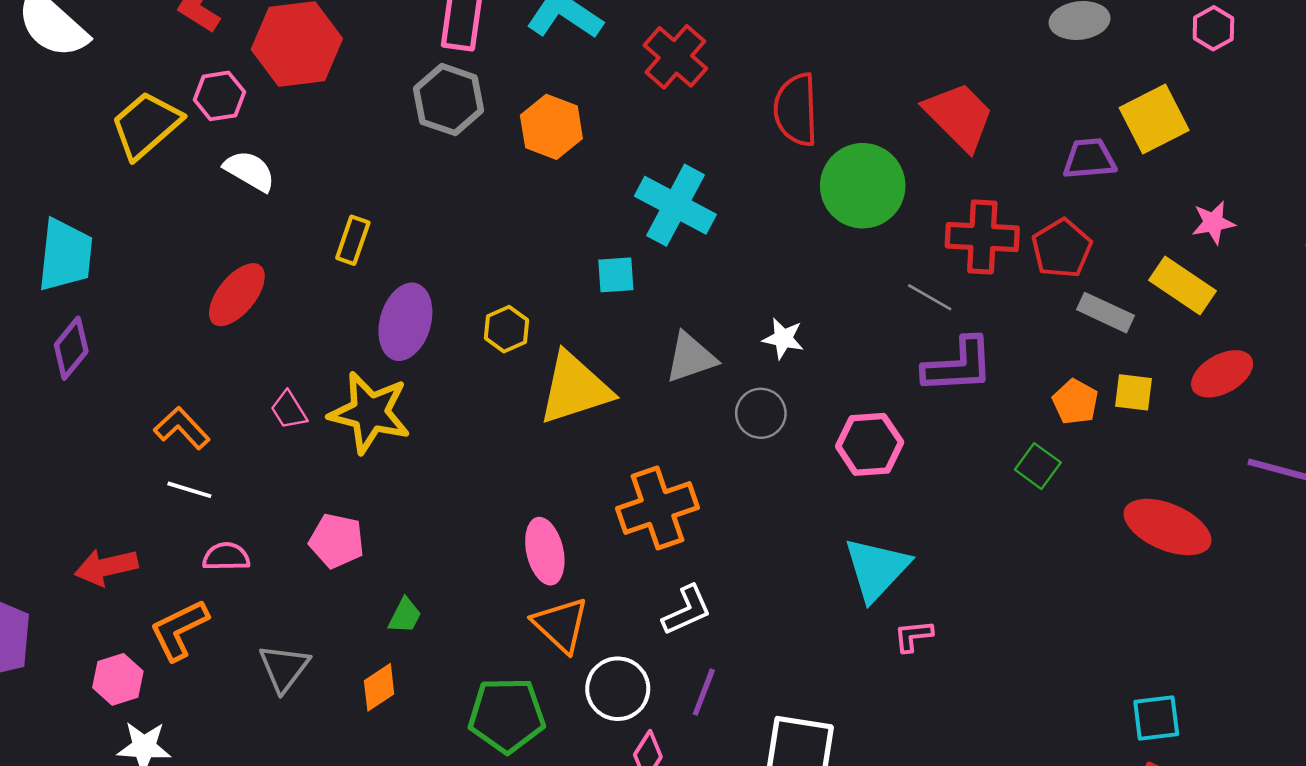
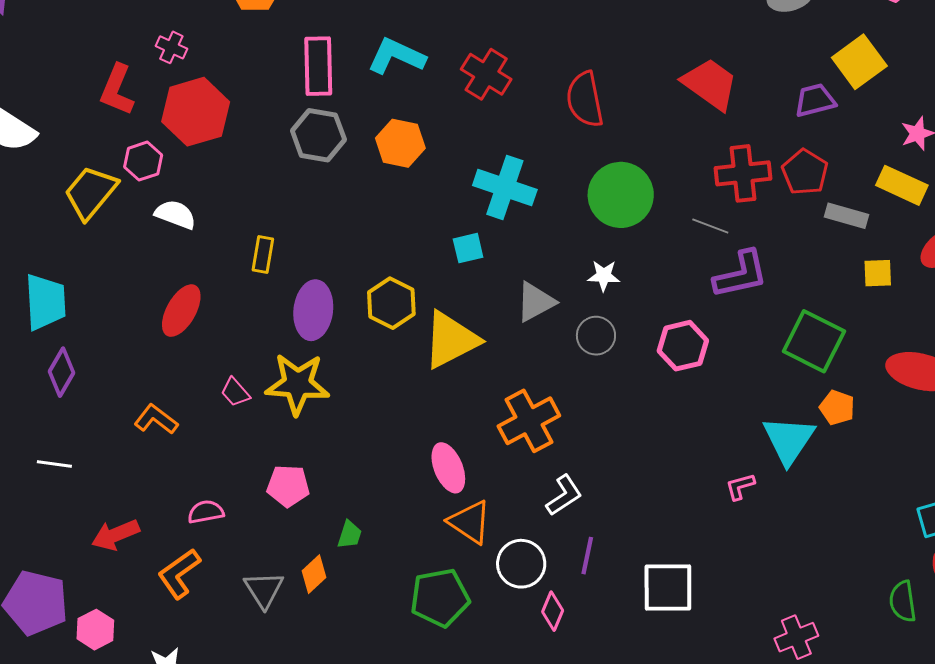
green circle: (863, 186) -> (621, 195), moved
yellow hexagon: (507, 329) -> (391, 303), size x1.4
orange pentagon: (1075, 402) -> (837, 408), moved
green square: (1038, 466) -> (814, 341), size x1.8
white line: (189, 490) -> (54, 464), moved
cyan triangle: (877, 569) -> (789, 440), moved
pink hexagon: (118, 679) -> (95, 630), moved
orange diamond: (379, 687) -> (314, 574), moved

